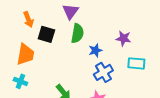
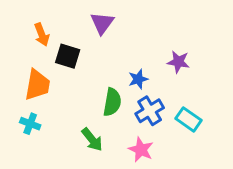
green semicircle: (77, 33) -> (112, 102), moved
cyan rectangle: (136, 63) -> (188, 119), moved, turned 30

